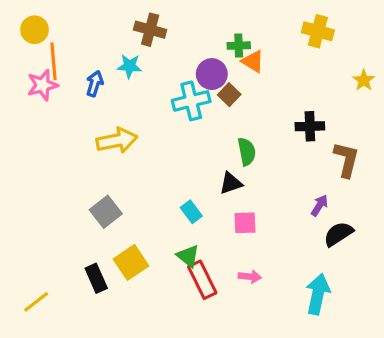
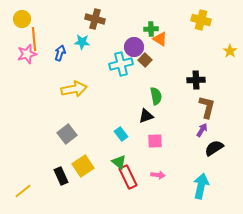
brown L-shape: (346, 160) -> (207, 107), moved

